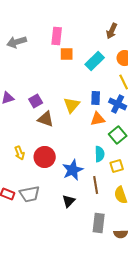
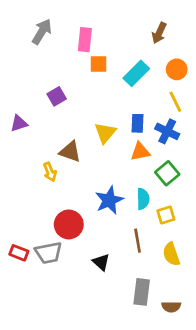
gray arrow: (17, 42) -> (42, 32), moved, turned 138
purple square: (36, 101) -> (57, 96), moved
yellow arrow: (20, 153) -> (50, 172), moved
red circle: (45, 157) -> (69, 224), moved
blue star: (73, 170) -> (109, 200), moved
black triangle: (69, 201) -> (101, 262), turned -32

